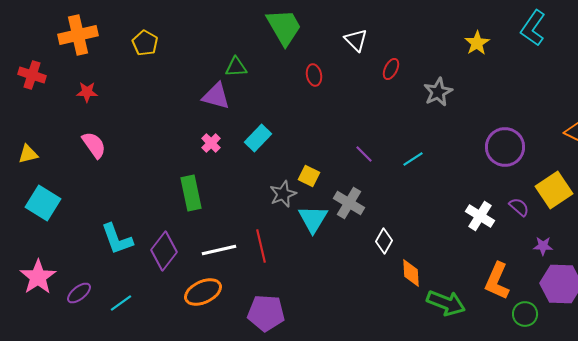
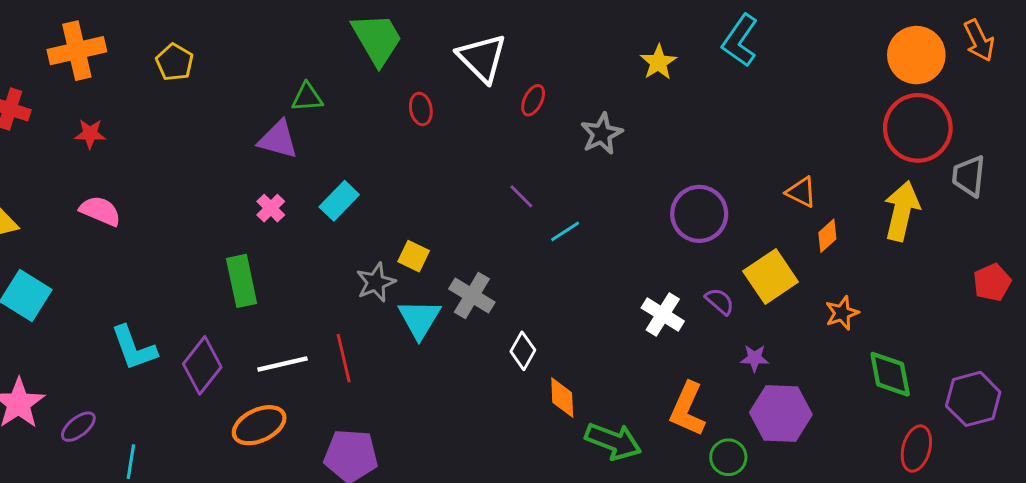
white triangle: (356, 40) -> (482, 58), size x1.5
pink semicircle: (94, 145) -> (100, 211), turned -32
purple line: (364, 154) -> (521, 196), moved
cyan line: (121, 303) -> (131, 462), moved, turned -45

